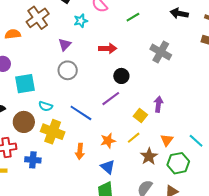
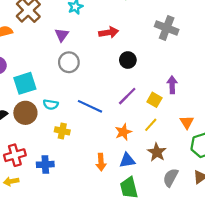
purple line: (111, 99) -> (127, 96), moved
brown circle: (24, 122) -> (25, 113), moved
yellow cross: (53, 132) -> (62, 131), size x0.6
orange arrow: (80, 151) -> (101, 162), moved
brown star: (149, 156) -> (157, 152), moved
blue triangle: (108, 167) -> (127, 160), turned -42

